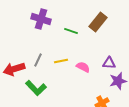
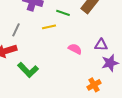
gray line: (38, 60) -> (16, 30), moved
yellow line: (61, 61) -> (49, 27), moved

